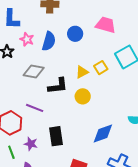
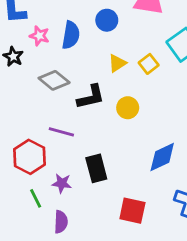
gray diamond: (34, 71) -> (54, 80), turned 35
yellow triangle: (82, 72) -> (117, 63), moved

